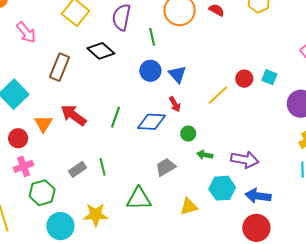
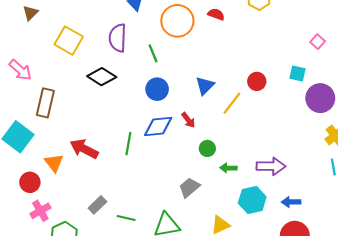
brown rectangle: (59, 67) -> (45, 103), moved
blue triangle: (177, 74) -> (205, 86), moved, turned 36
cyan square: (269, 77) -> (297, 73), moved
blue diamond: (151, 122) -> (158, 127), moved
green line: (103, 167) -> (126, 218), moved, turned -54
blue arrow: (258, 196) -> (291, 202), size x0.7

